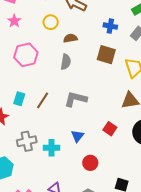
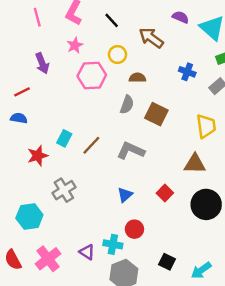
pink hexagon: (26, 55) -> (92, 75), moved
brown square: (106, 55) -> (156, 114), moved
gray cross: (27, 141) -> (64, 190), turned -30
cyan cross: (52, 148) -> (113, 244), moved

